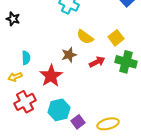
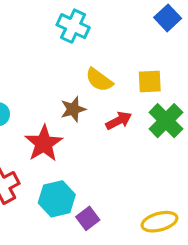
yellow square: (116, 38) -> (150, 81), turned 35
green cross: (126, 62) -> (166, 121), turned 30
yellow ellipse: (108, 124) -> (159, 222), moved

